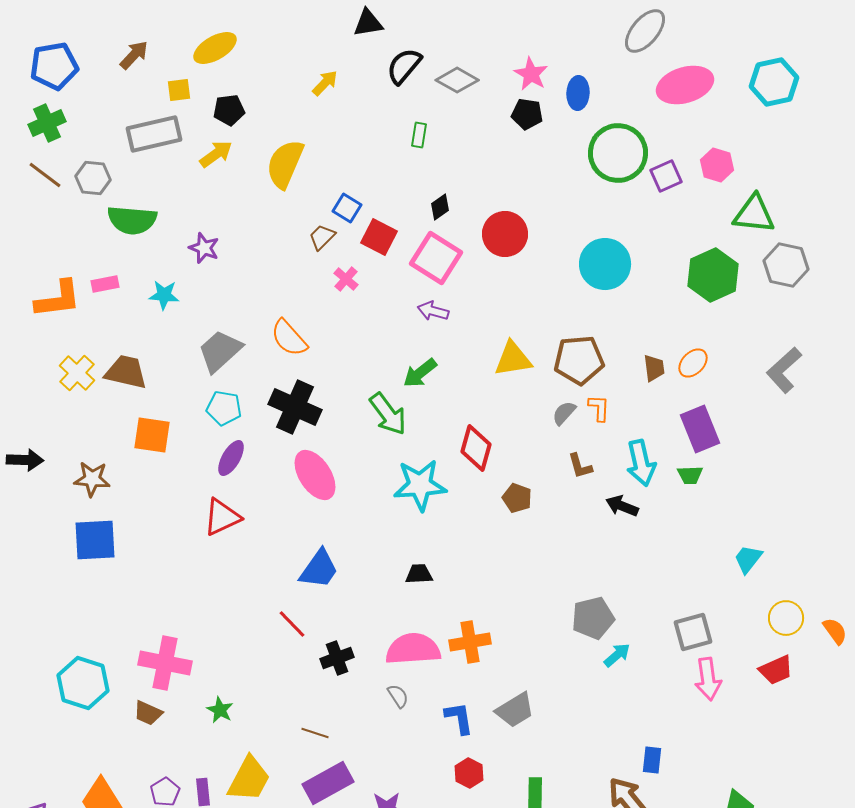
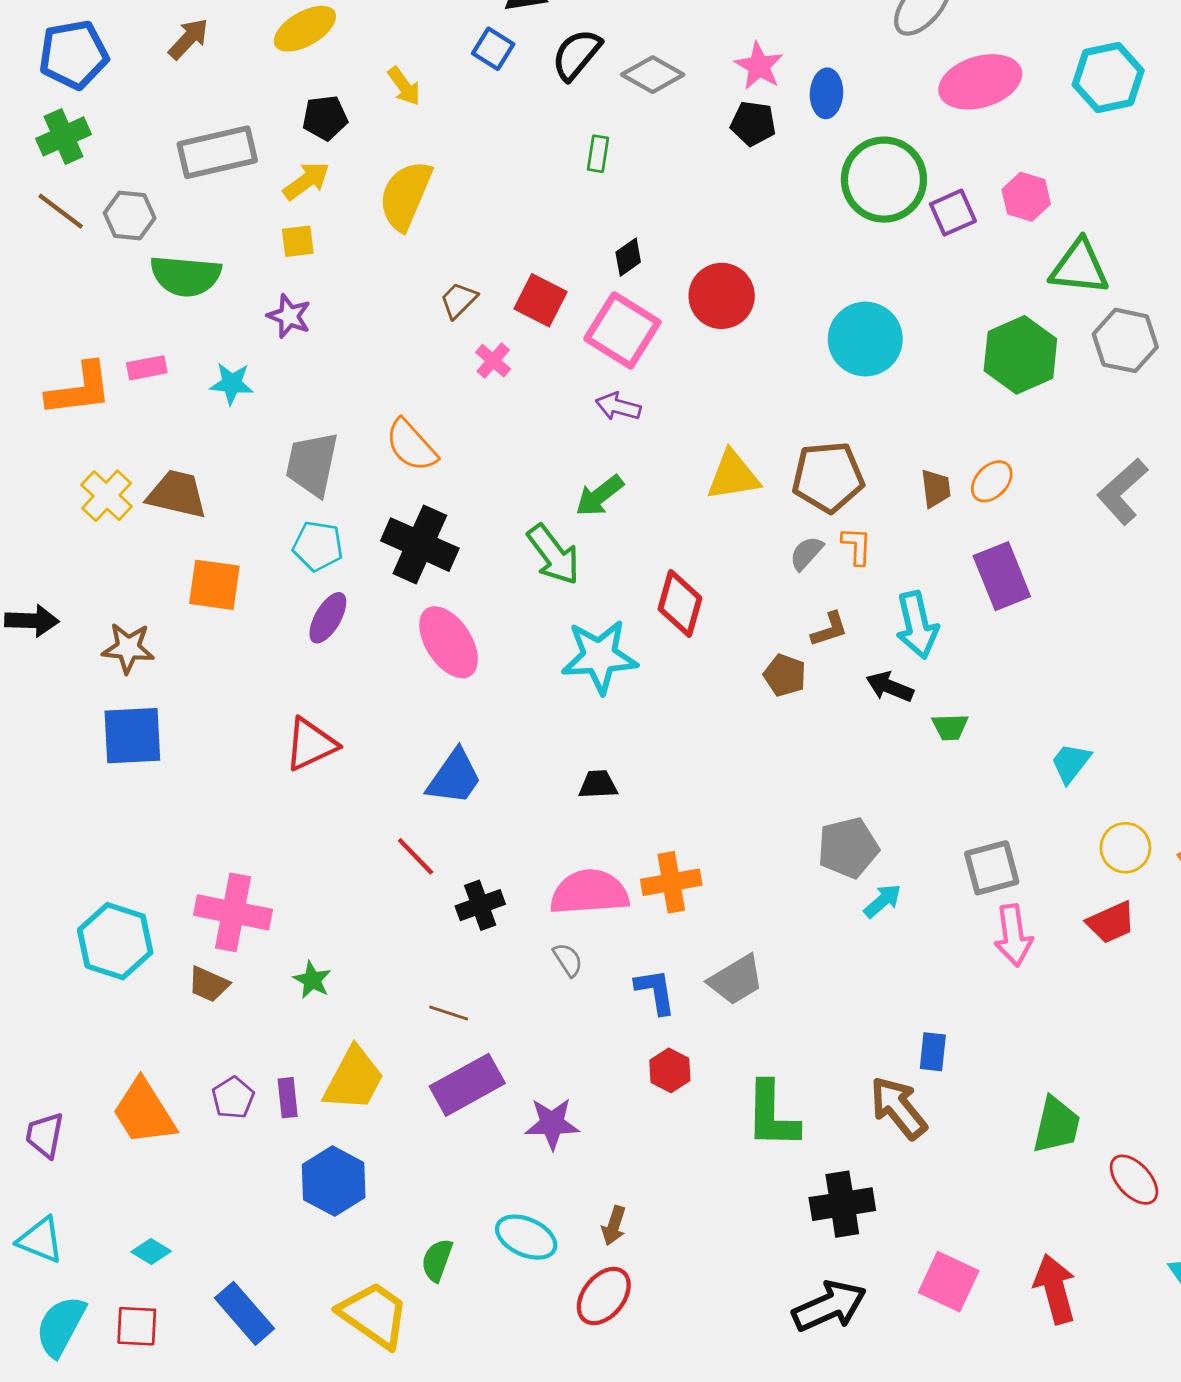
yellow arrow: (325, 83) -> (404, 86), moved, turned 100
yellow square: (179, 90) -> (298, 241), moved
blue square: (347, 208) -> (493, 49), moved
gray trapezoid: (220, 351) -> (312, 464), turned -36
brown L-shape: (580, 466) -> (829, 629), turned -92
green trapezoid: (690, 475) -> (950, 727), moved
brown pentagon: (517, 498) -> (785, 675), moved
red triangle: (222, 517) -> (311, 744), moved

